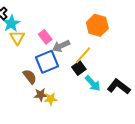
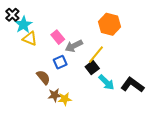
yellow triangle: (17, 38) -> (30, 39), turned -35
blue square: (47, 62) -> (60, 62), size x0.6

